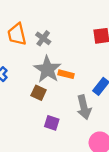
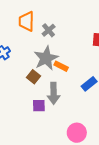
gray arrow: (84, 107) -> (54, 93), moved
purple square: (52, 123) -> (39, 106), turned -32

